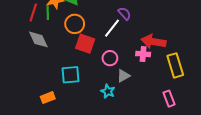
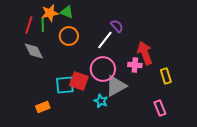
red arrow: (153, 42) -> (145, 53), turned 60
red square: (85, 44) -> (79, 81), moved
pink circle: (110, 58) -> (103, 69), size x1.6
yellow rectangle: (175, 65) -> (166, 76), size x0.7
gray triangle: (123, 76) -> (116, 86), size x1.6

